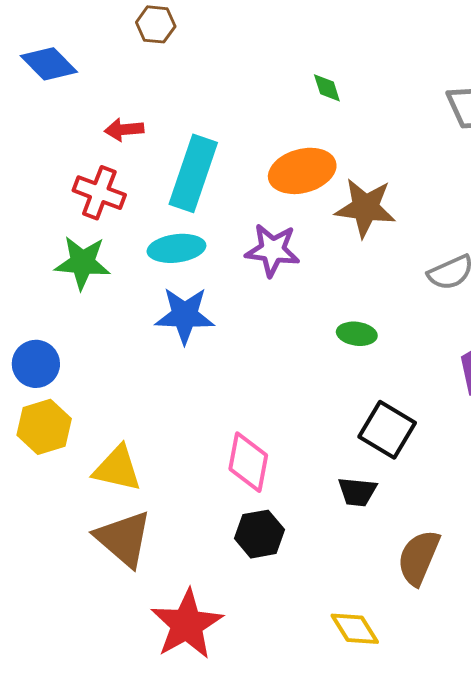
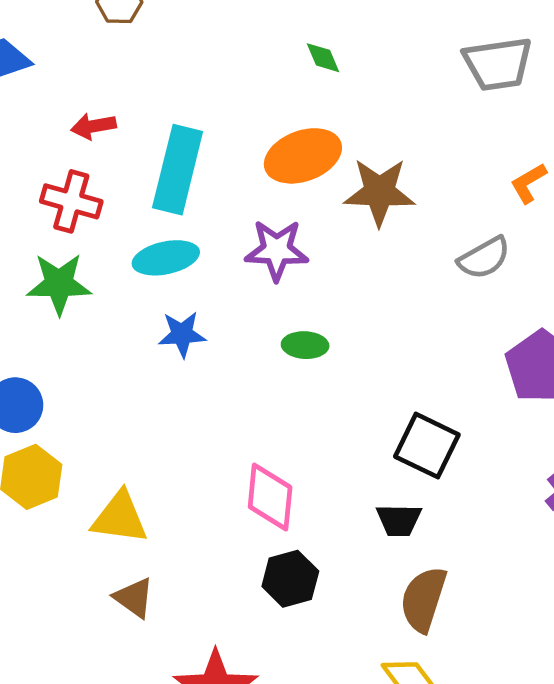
blue star: (185, 315) -> (182, 334), size x0.7
green ellipse: (357, 334) -> (305, 345), moved
brown triangle: (123, 539) -> (134, 598), size x0.6
brown semicircle: (419, 558) -> (423, 599), moved

